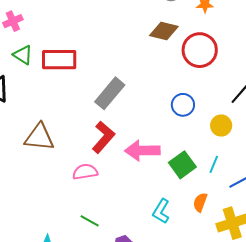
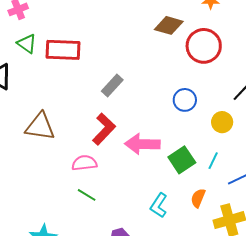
gray rectangle: (110, 93) -> (112, 86), size x0.7
green line: (90, 221) -> (87, 195), moved

